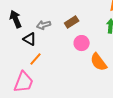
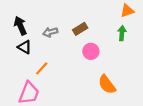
black triangle: (30, 39) -> (25, 47), moved
orange semicircle: (99, 62) -> (107, 84), moved

